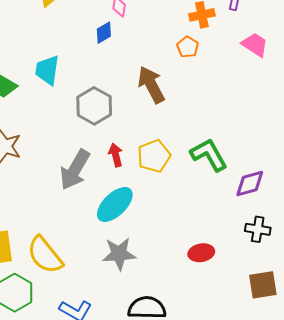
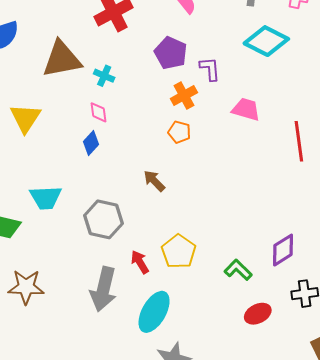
cyan trapezoid: (47, 70) -> (46, 198), turned -84
brown arrow: (151, 85) -> (154, 181), size x0.6
green L-shape: (209, 155) -> (238, 270), moved, size x0.7
red ellipse: (201, 253) -> (258, 314), moved

